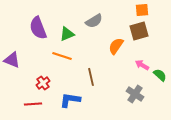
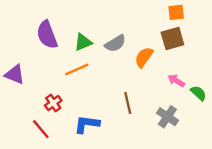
gray semicircle: (94, 21) -> (115, 43), moved
orange line: (62, 56) -> (77, 70), turned -42
brown line: (91, 77) -> (128, 103), moved
red line: (33, 104) -> (41, 129), turned 54

